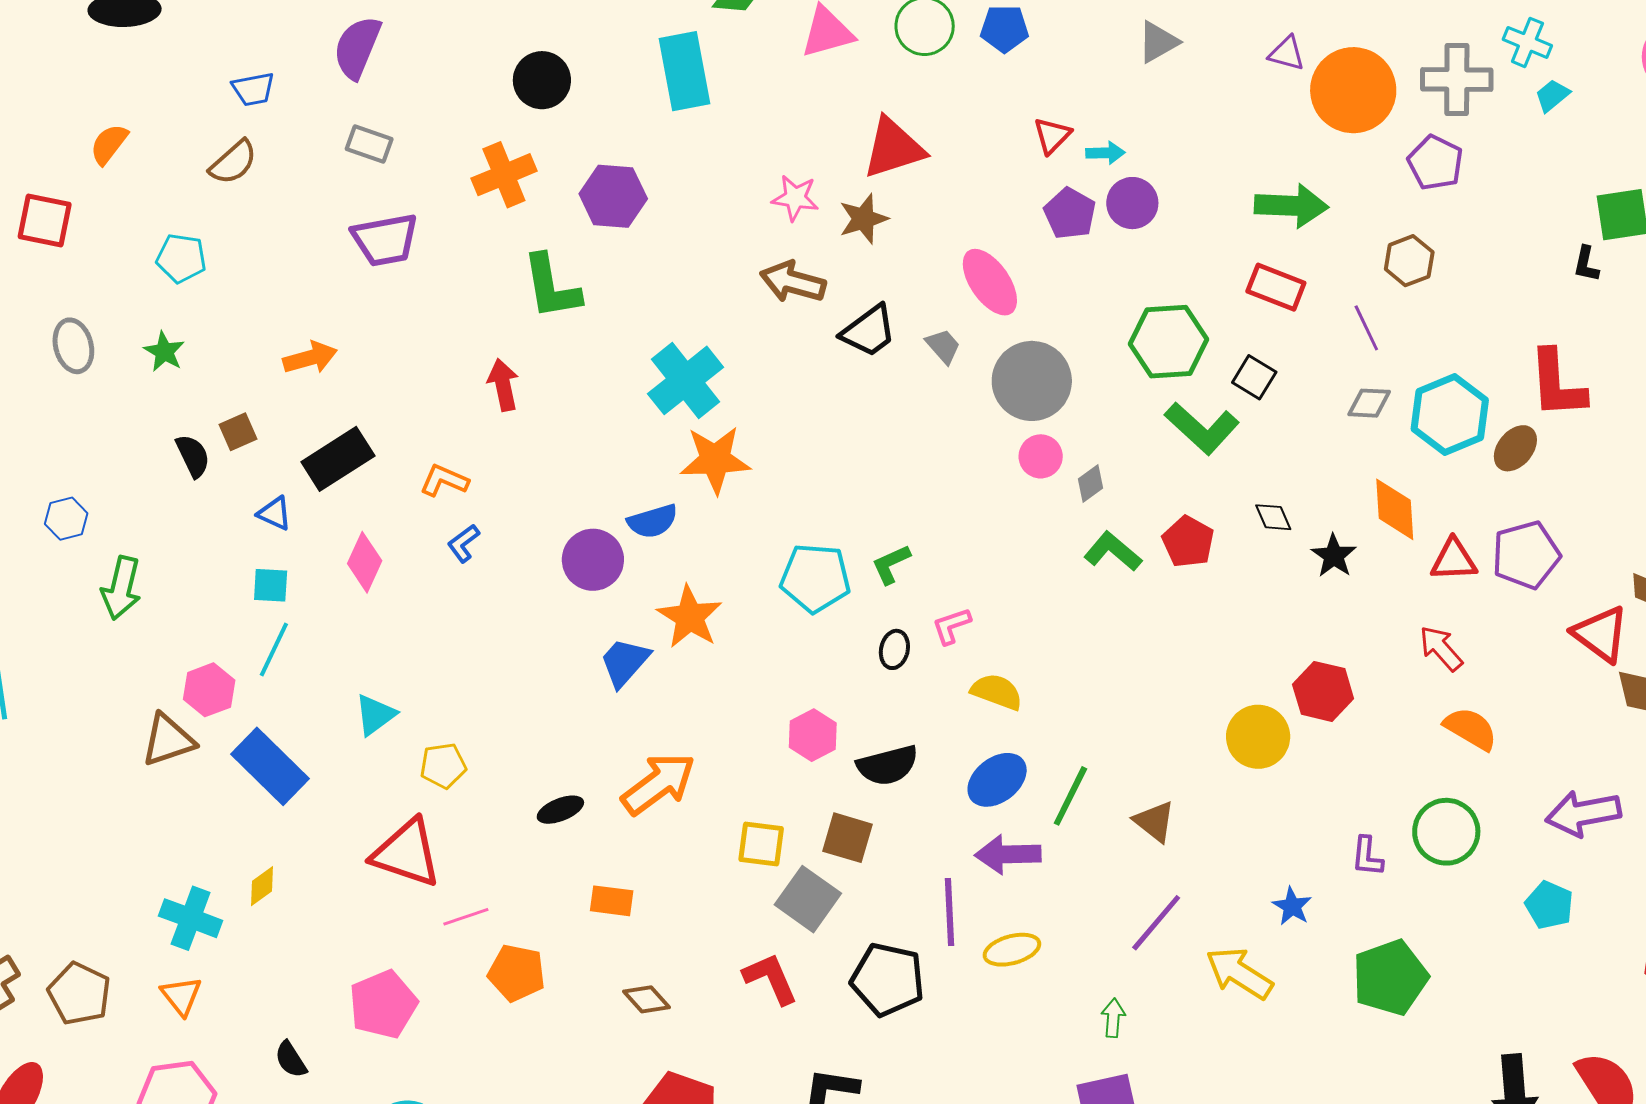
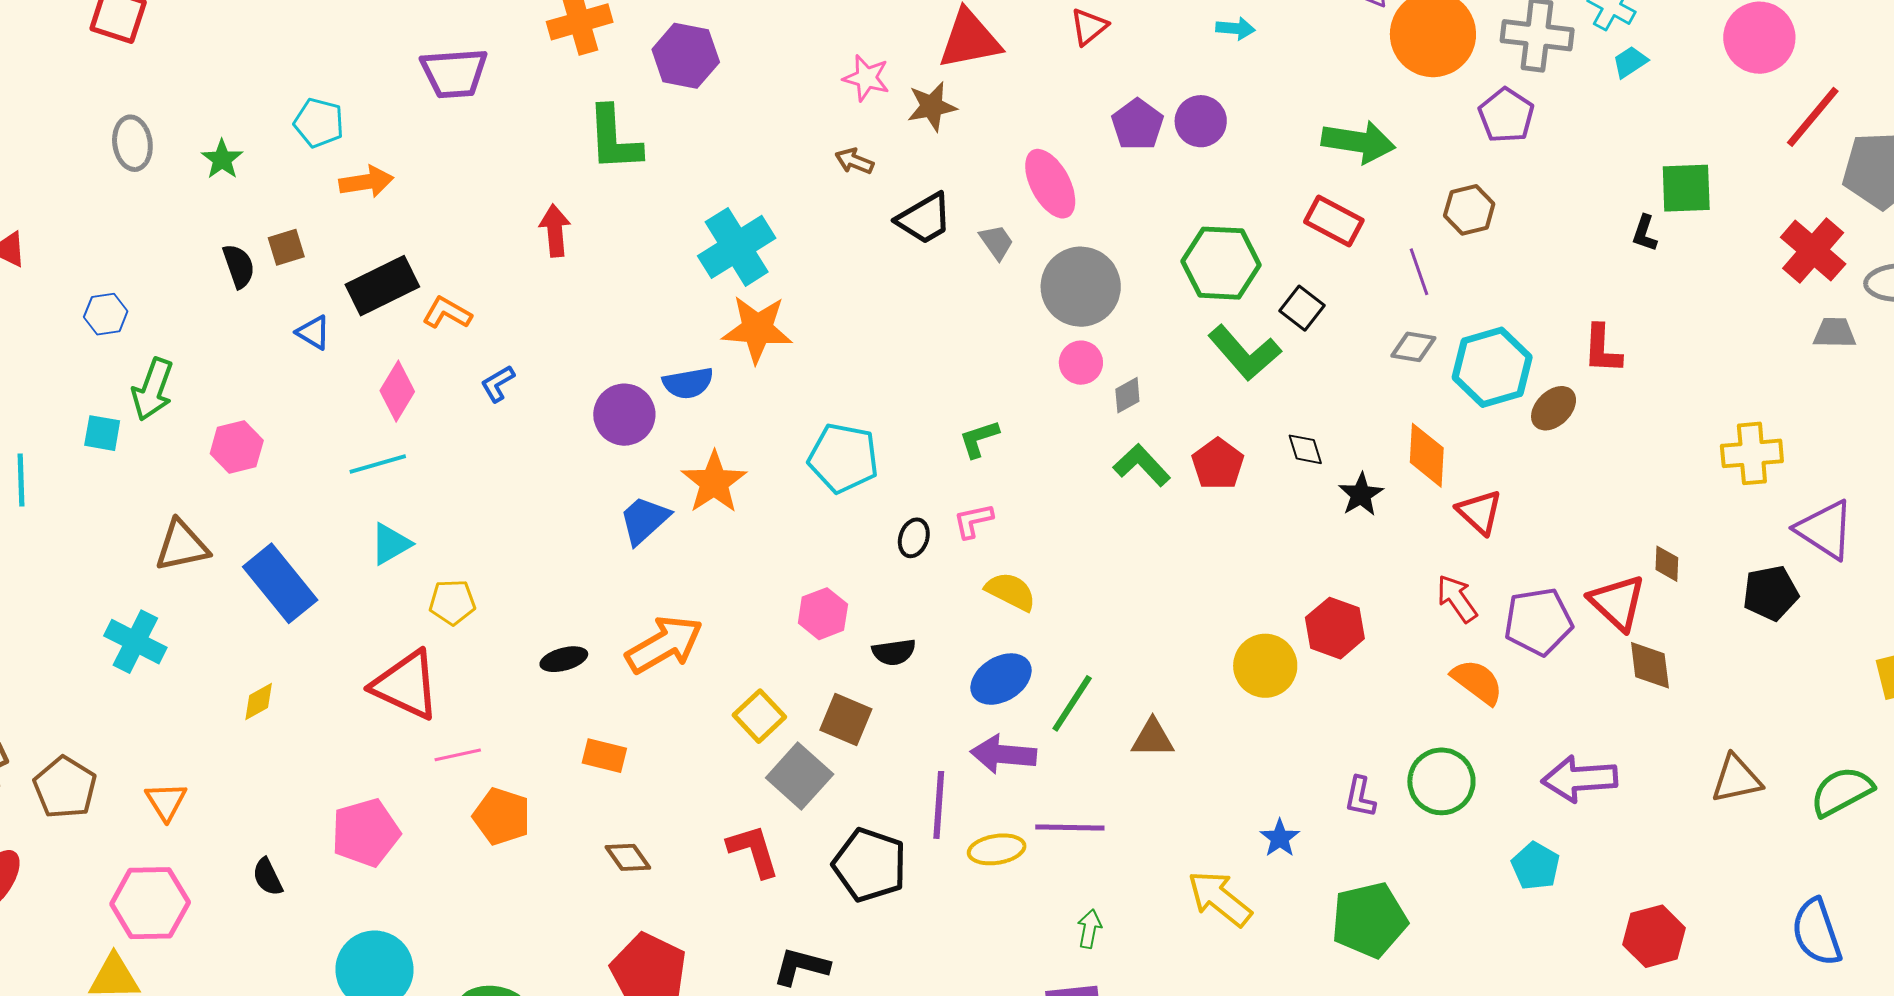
red triangle: (1052, 136) -> (1089, 27), moved
cyan arrow: (1105, 153) -> (1235, 28), moved
cyan pentagon: (181, 258) -> (319, 123), moved
brown arrow: (793, 282) -> (854, 161), size x0.6
red L-shape: (1557, 384) -> (1602, 349), size x0.7
orange L-shape: (444, 480) -> (447, 313), moved
purple pentagon: (1526, 555) -> (1538, 621), moved
red triangle: (1454, 560) -> (1480, 512), turned 39
green L-shape: (891, 564) -> (979, 439), moved
cyan square: (271, 585) -> (102, 433), moved
cyan line: (274, 649) -> (378, 464), moved, turned 42
pink hexagon: (209, 690) -> (237, 447), moved
black semicircle: (888, 765) -> (894, 652), size x0.7
brown triangle: (1154, 821) -> (1153, 738), turned -45
yellow square: (761, 844) -> (759, 716), turned 33
cyan cross: (191, 918) -> (135, 642), moved
purple line: (1156, 923) -> (1070, 827), moved, turned 44

